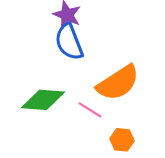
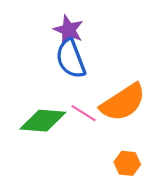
pink line: (90, 110) -> (83, 113), moved

